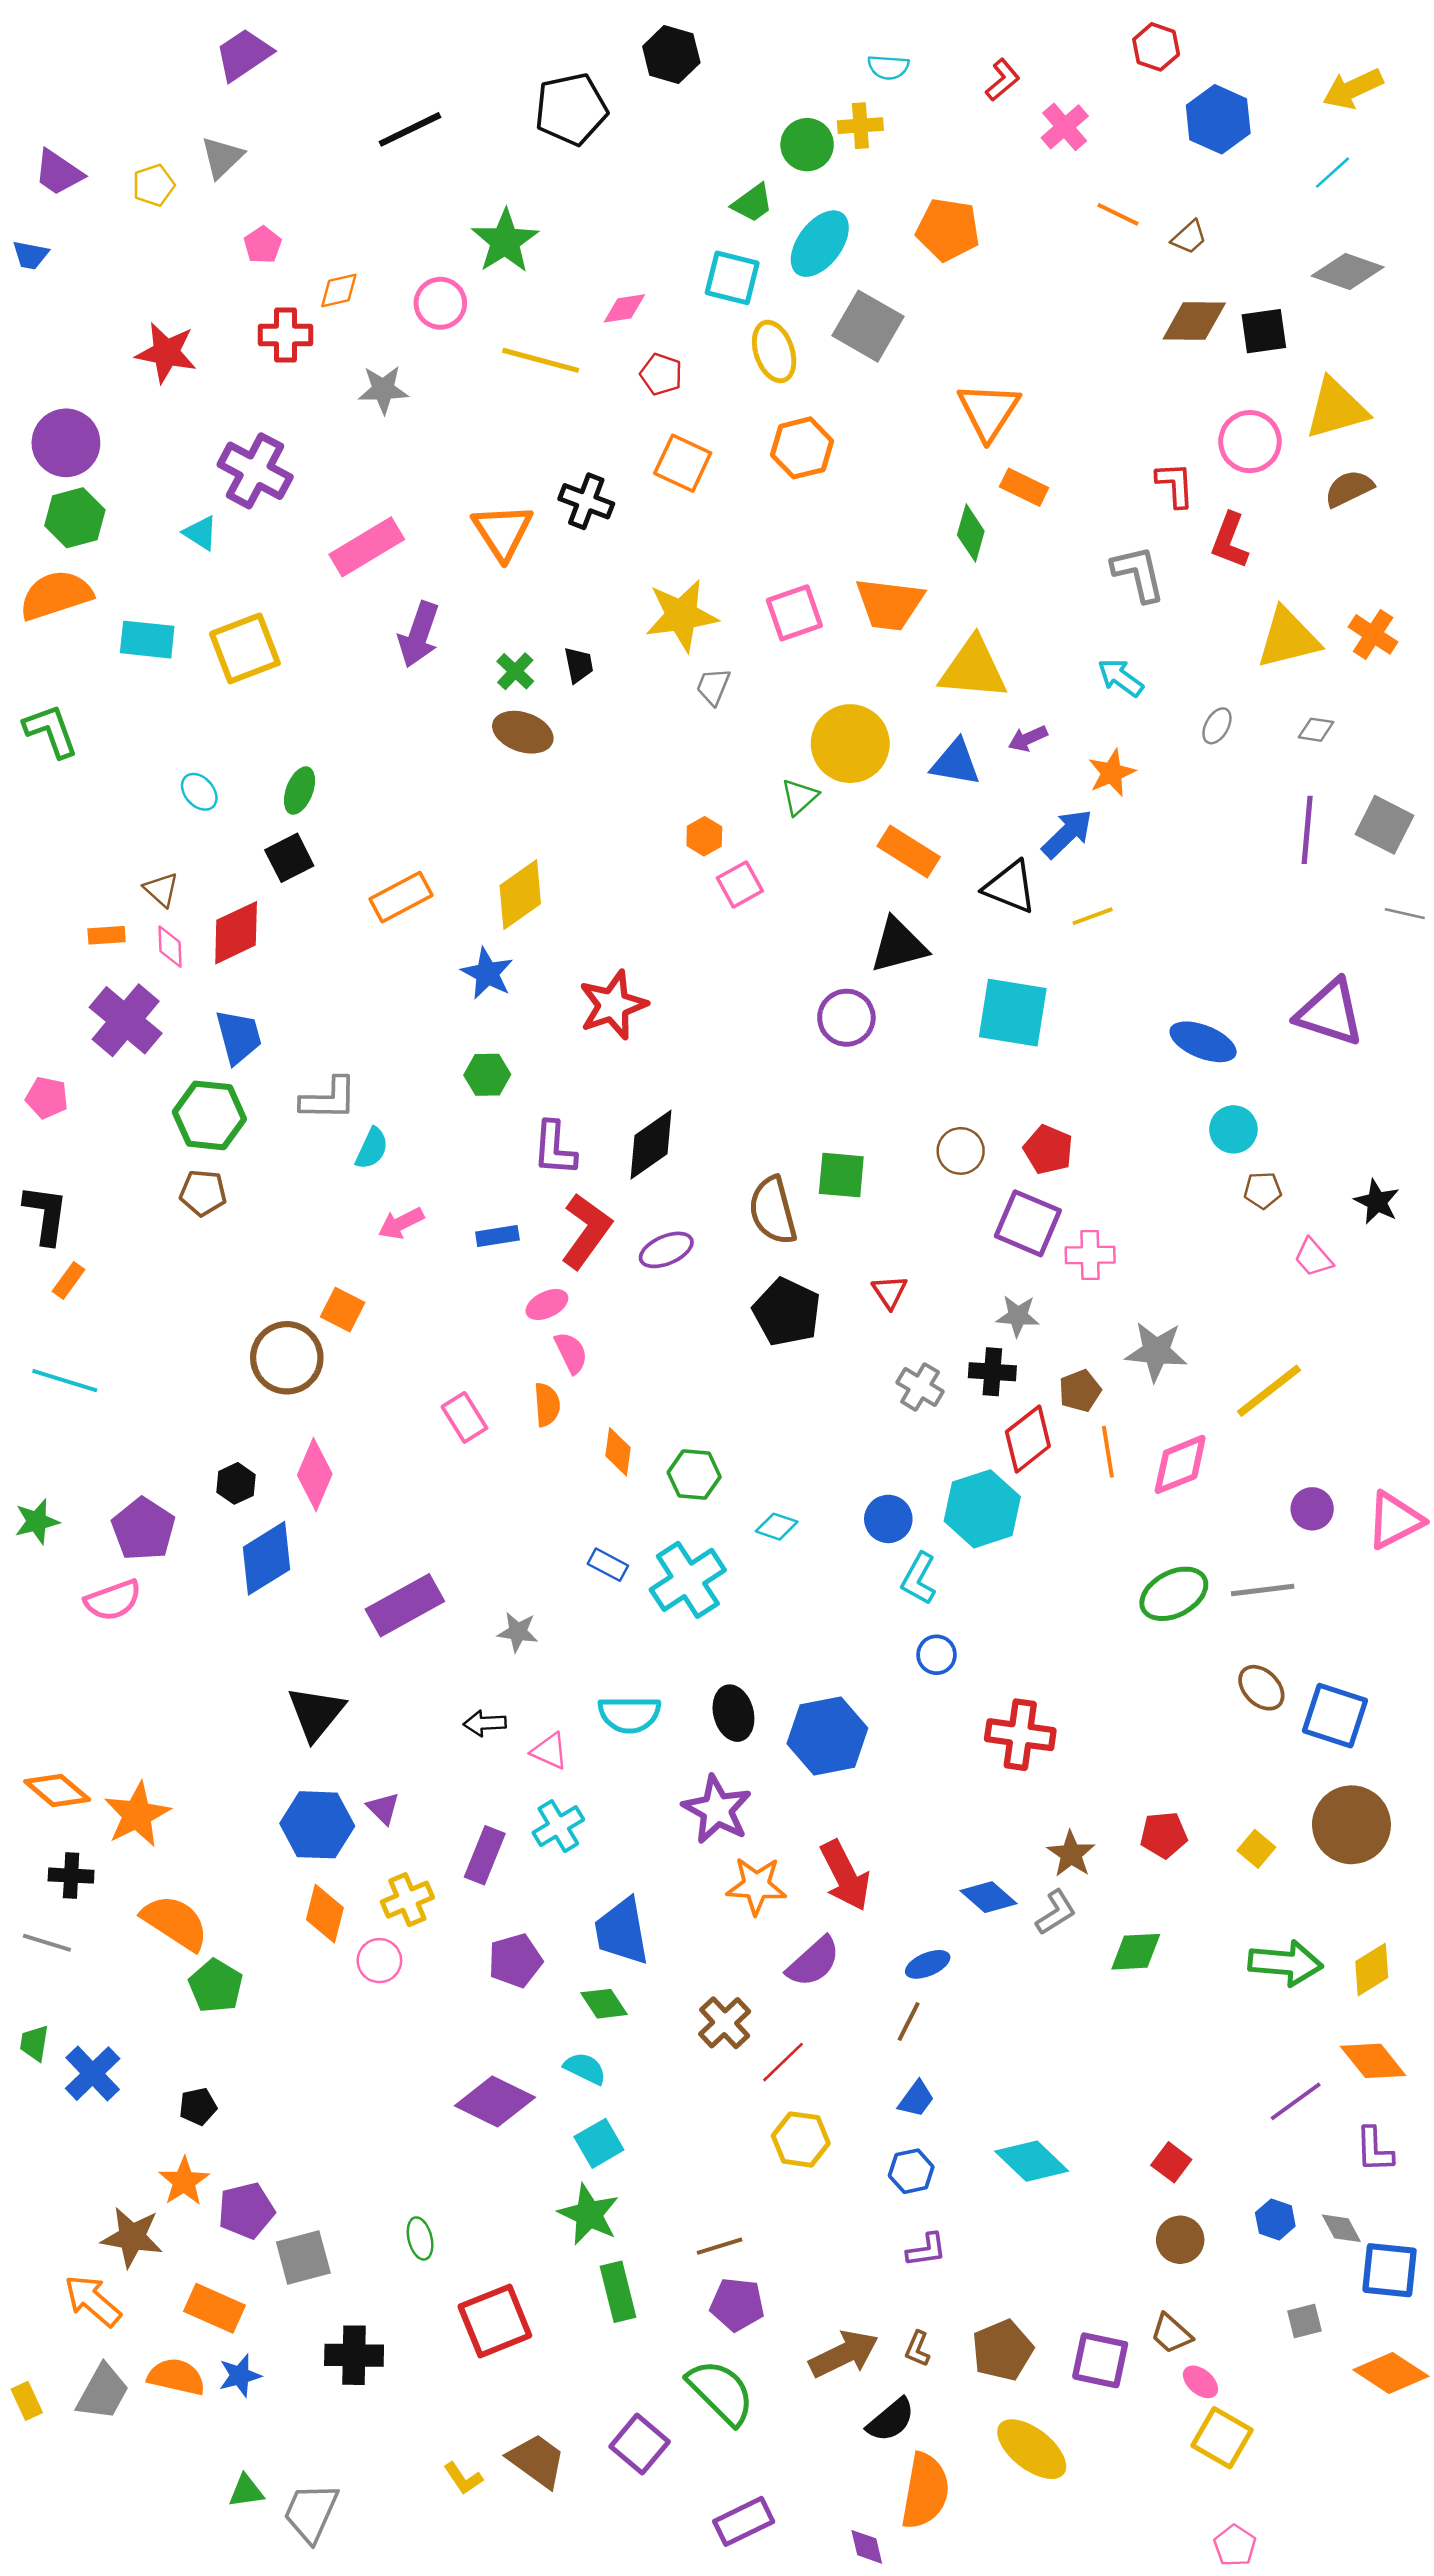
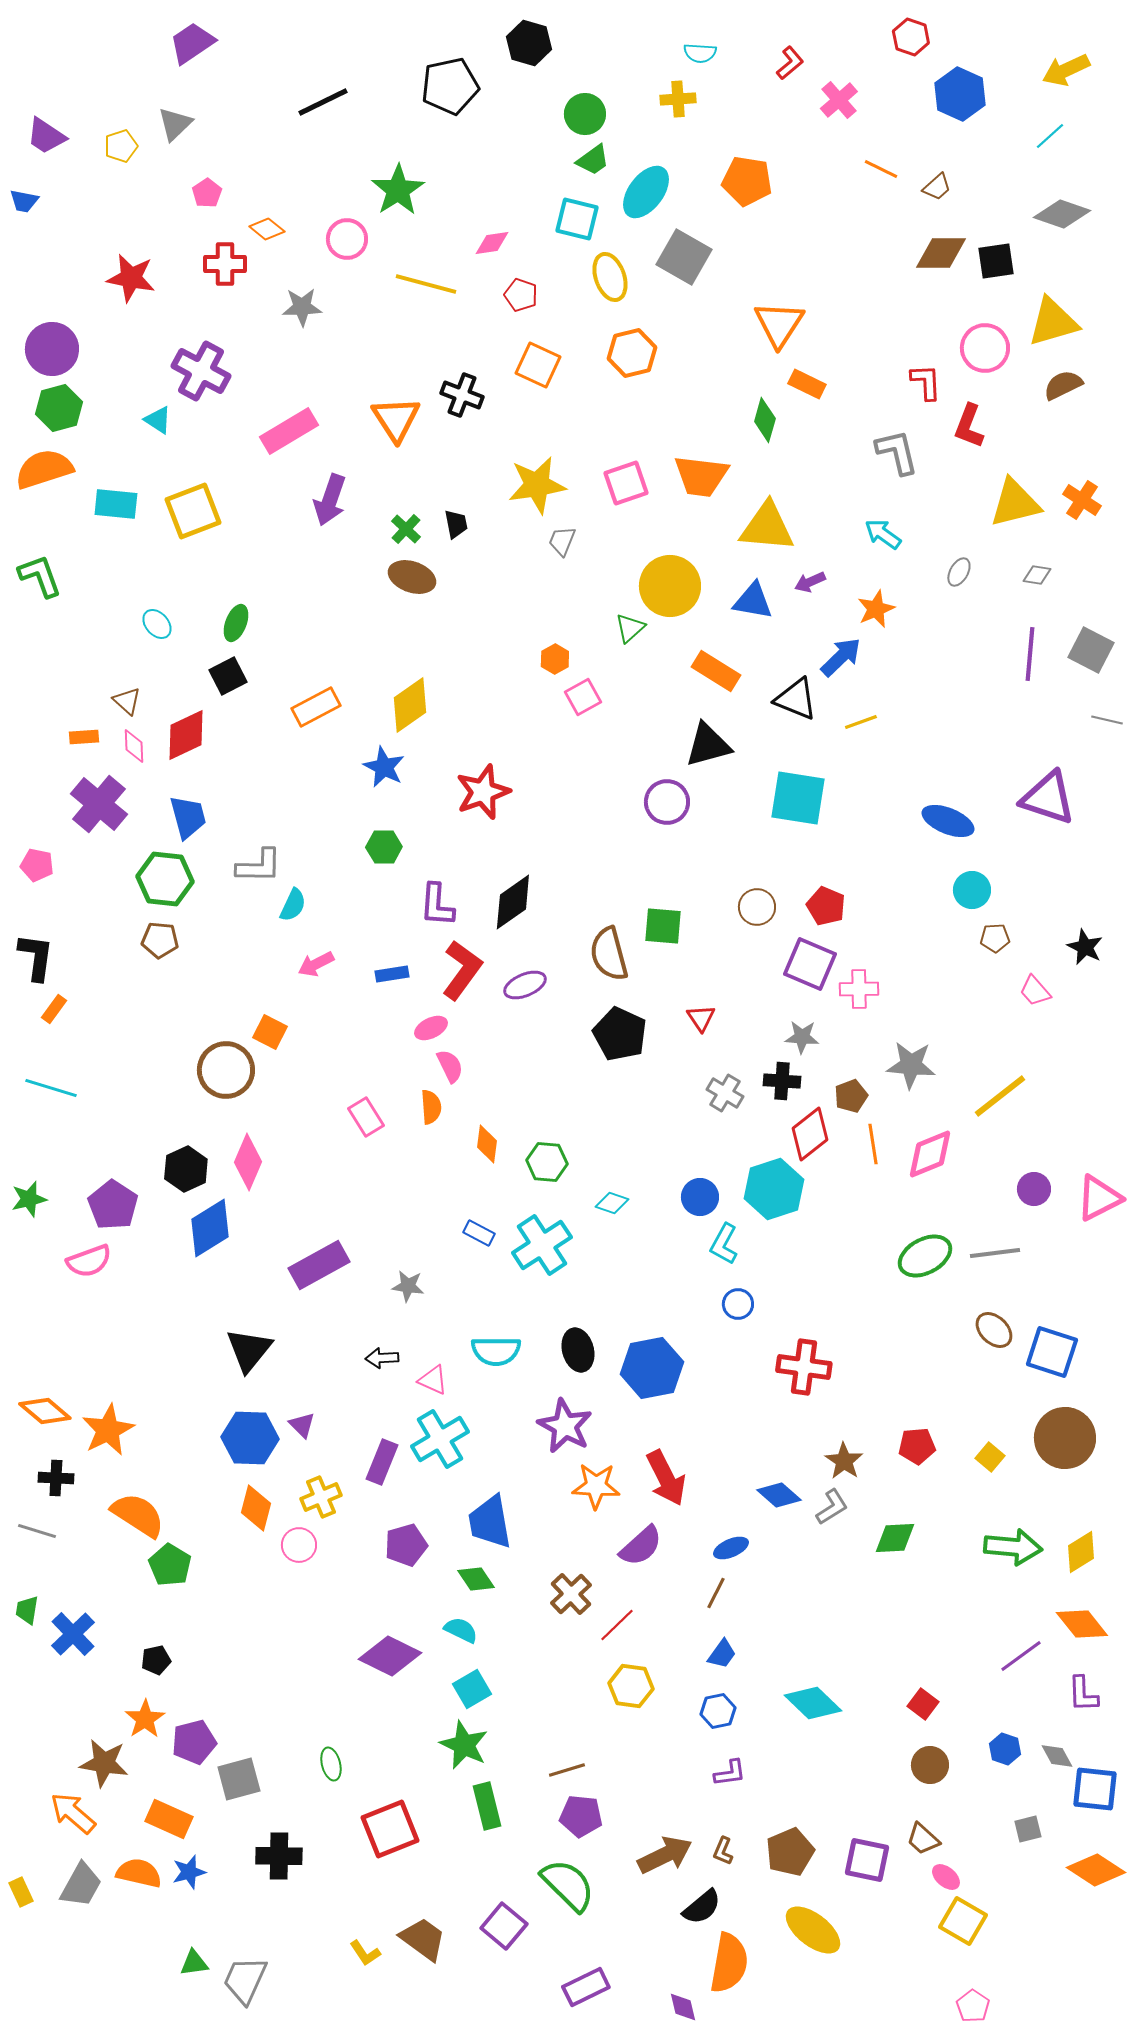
green circle: (807, 145) -> (585, 114), moved
orange diamond: (339, 291) -> (267, 229), turned 52
black hexagon: (236, 1483) -> (186, 1169), size x1.4
cyan cross: (558, 1826) -> (440, 1439), size x1.4

